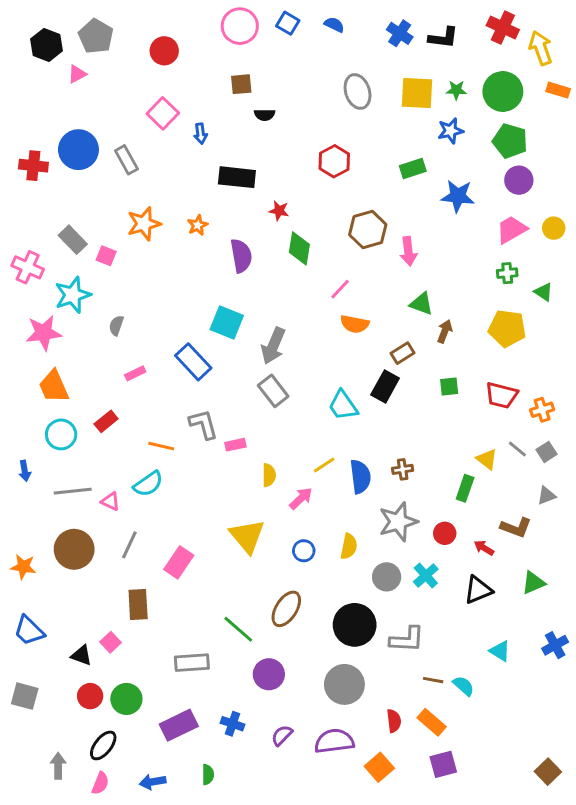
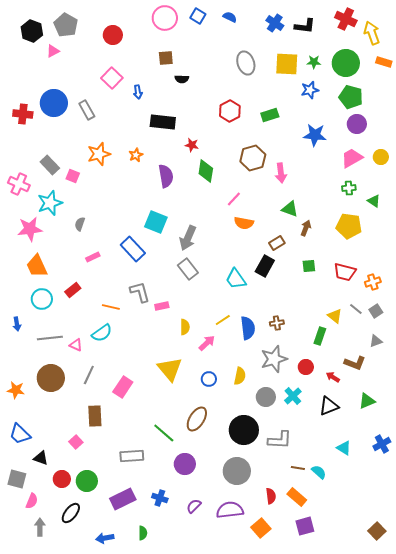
green rectangle: (413, 169) -> (270, 115), moved
black triangle: (81, 655) -> (41, 458), moved
pink semicircle: (100, 783) -> (32, 501), moved

